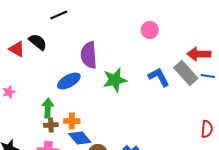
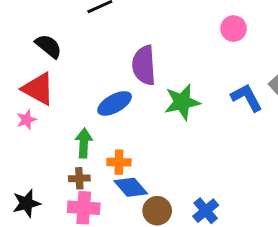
black semicircle: (38, 42) -> (48, 46), moved
red triangle: (17, 49) -> (38, 89), moved, size x1.4
brown cross: (51, 125) -> (79, 178), moved

